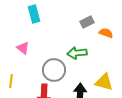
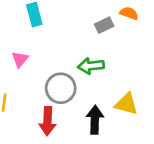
orange semicircle: (106, 33) -> (129, 13), moved
pink triangle: (23, 48) -> (20, 59), turned 32

